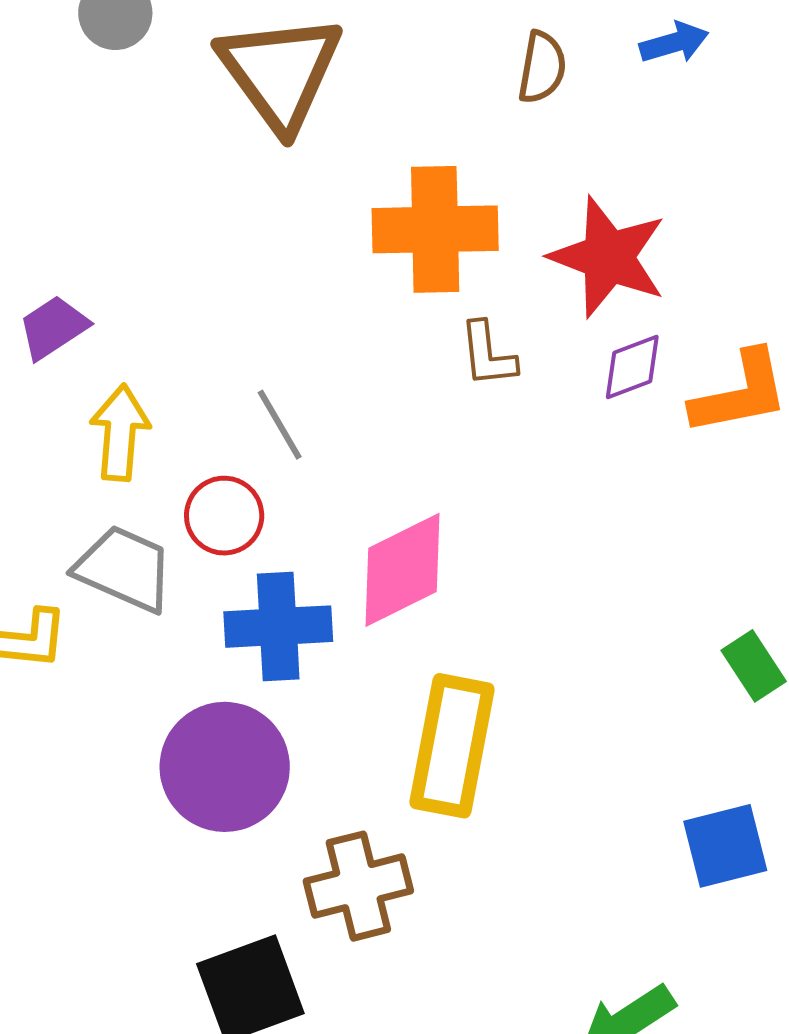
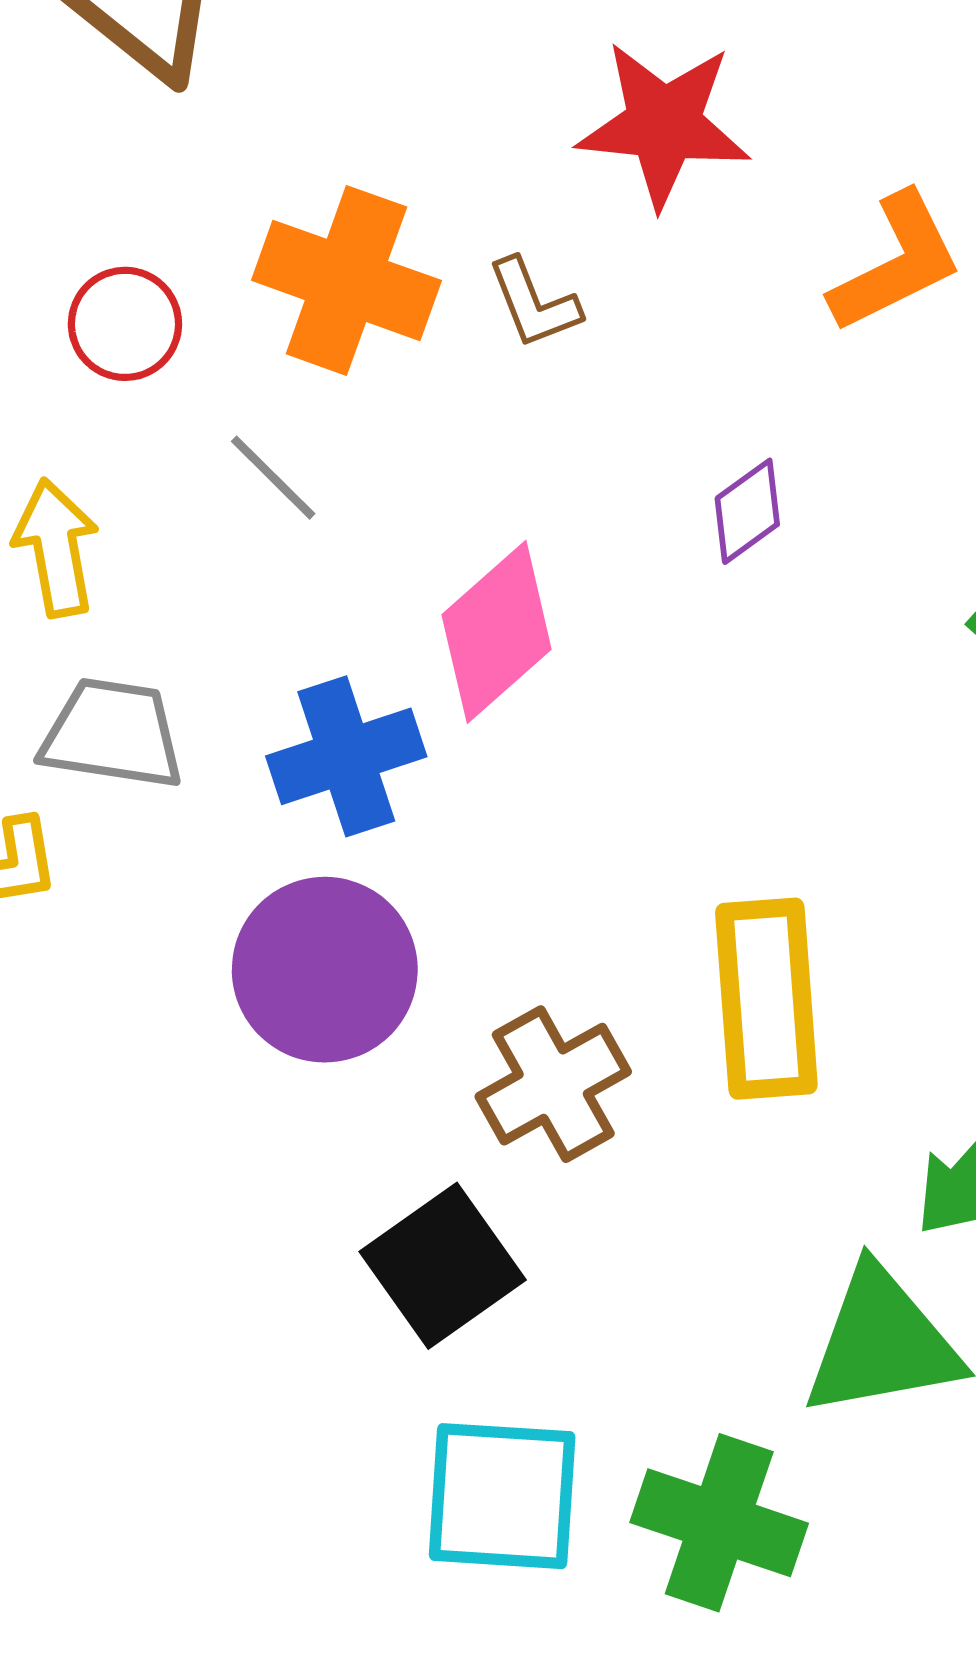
orange cross: (435, 229) -> (346, 280), moved, turned 36
purple diamond: (632, 367) -> (747, 511), moved
red circle: (224, 516) -> (125, 324), moved
yellow rectangle: (452, 746) -> (766, 999), moved

